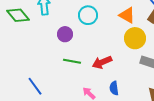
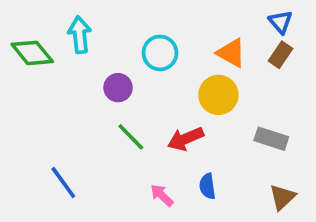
yellow circle: (135, 38) -> (218, 95), moved
green line: (72, 61) -> (131, 137), turned 36

